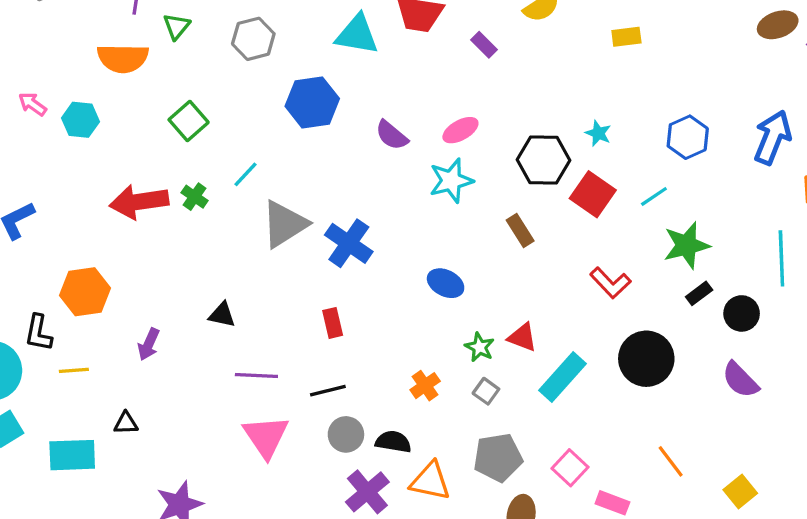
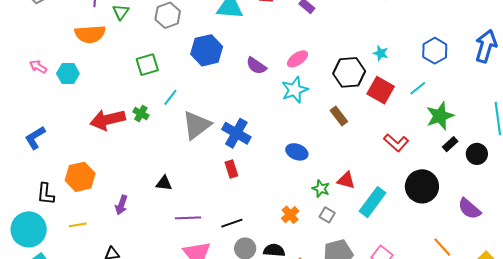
green square: (189, 121) -> (147, 65), moved, turned 30
red rectangle: (333, 323) -> (231, 169), moved
black L-shape: (38, 333) -> (46, 194), moved
purple semicircle: (740, 380) -> (469, 209), moved

